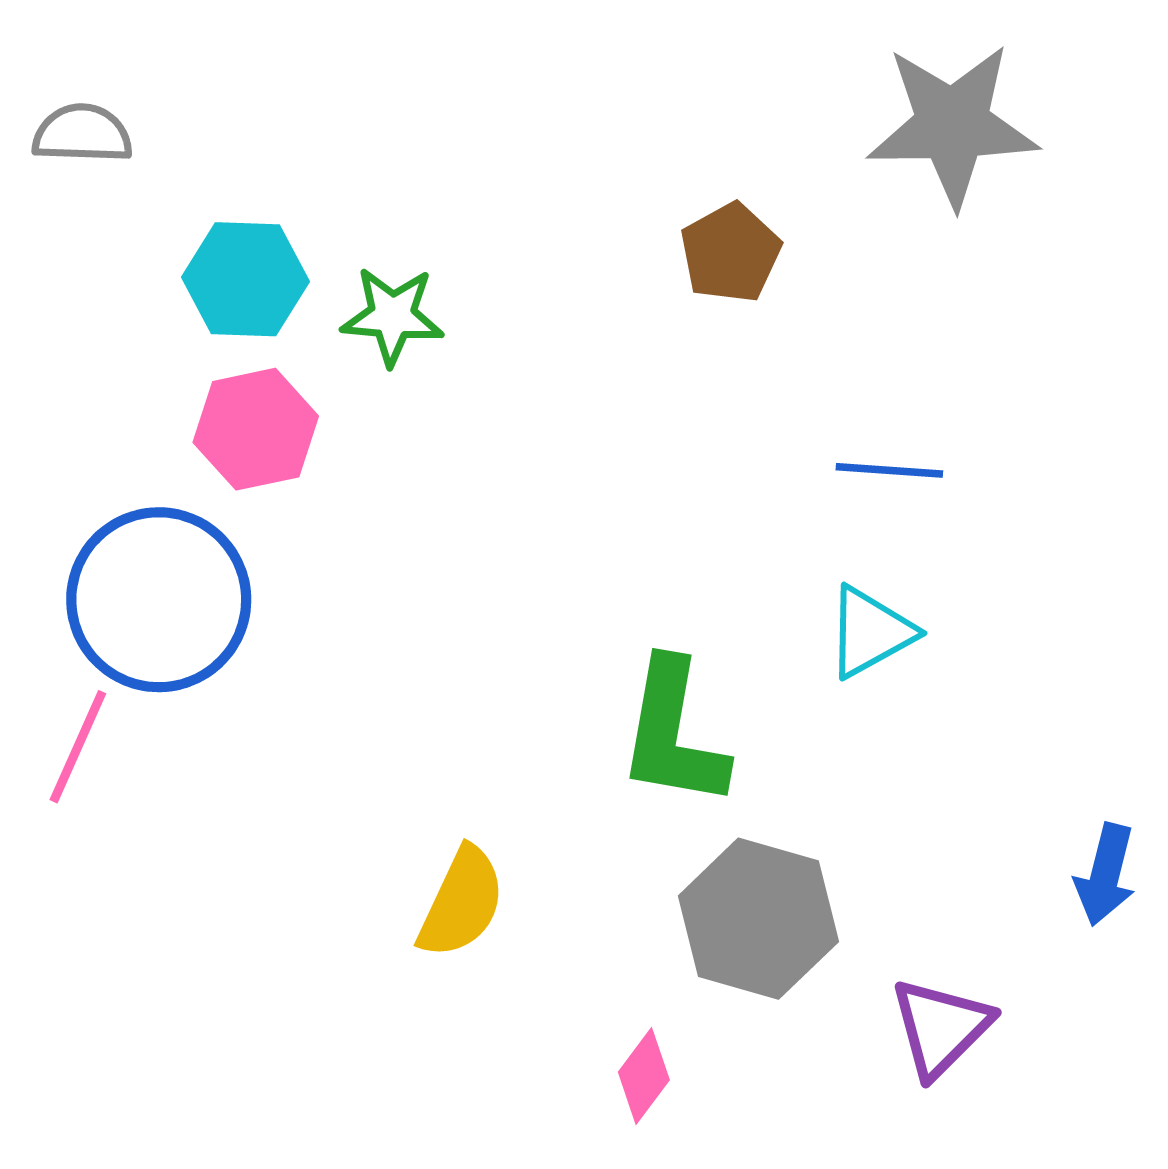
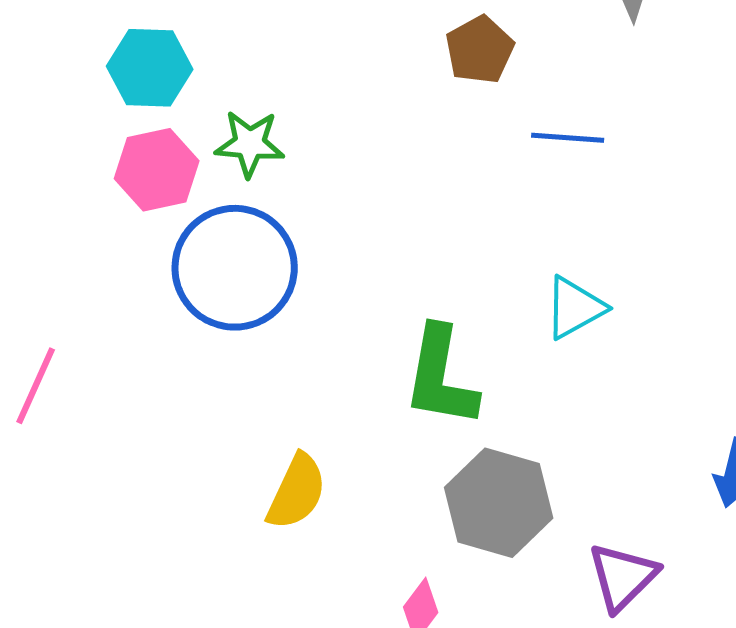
green star: (392, 316) -> (250, 144), moved
blue line: (889, 470) -> (568, 138), moved
blue circle: (159, 600) -> (235, 268), moved

